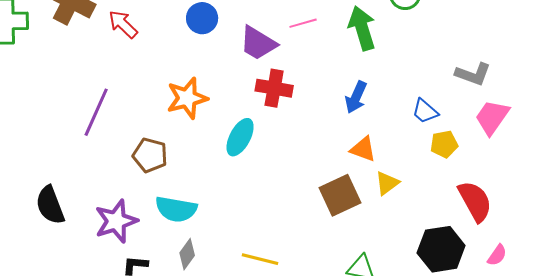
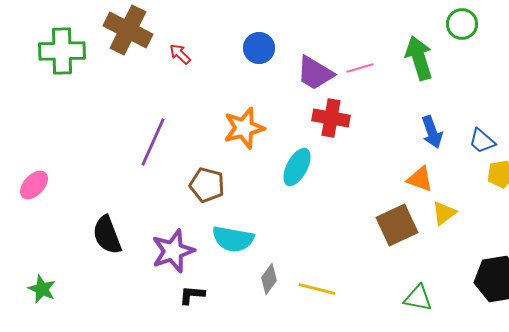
pink line: (303, 23) -> (360, 68), moved
red arrow: (123, 24) -> (180, 54), size x0.7
blue arrow: (356, 97) -> (432, 132), moved, turned -44
gray diamond: (187, 254) -> (269, 279), moved

